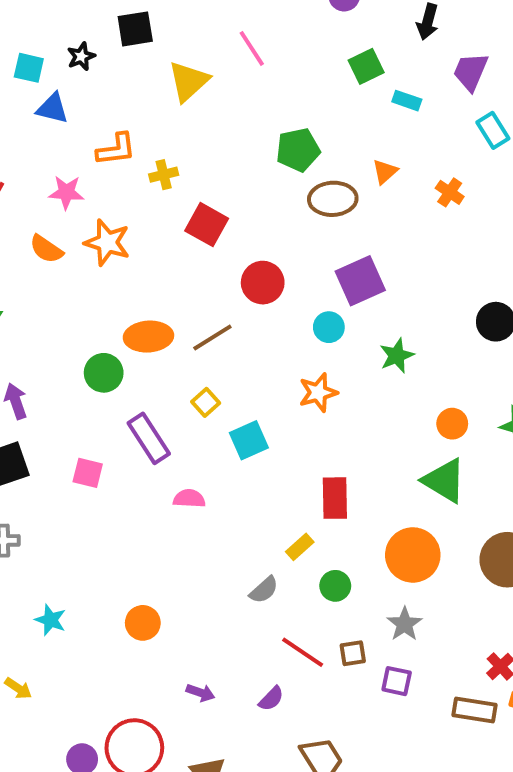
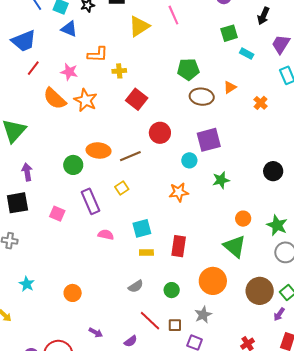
orange semicircle: (46, 249) -> (55, 99), size x1.4
cyan square: (249, 440) -> (142, 228), moved
yellow rectangle: (300, 547) -> (146, 253), moved, turned 32

